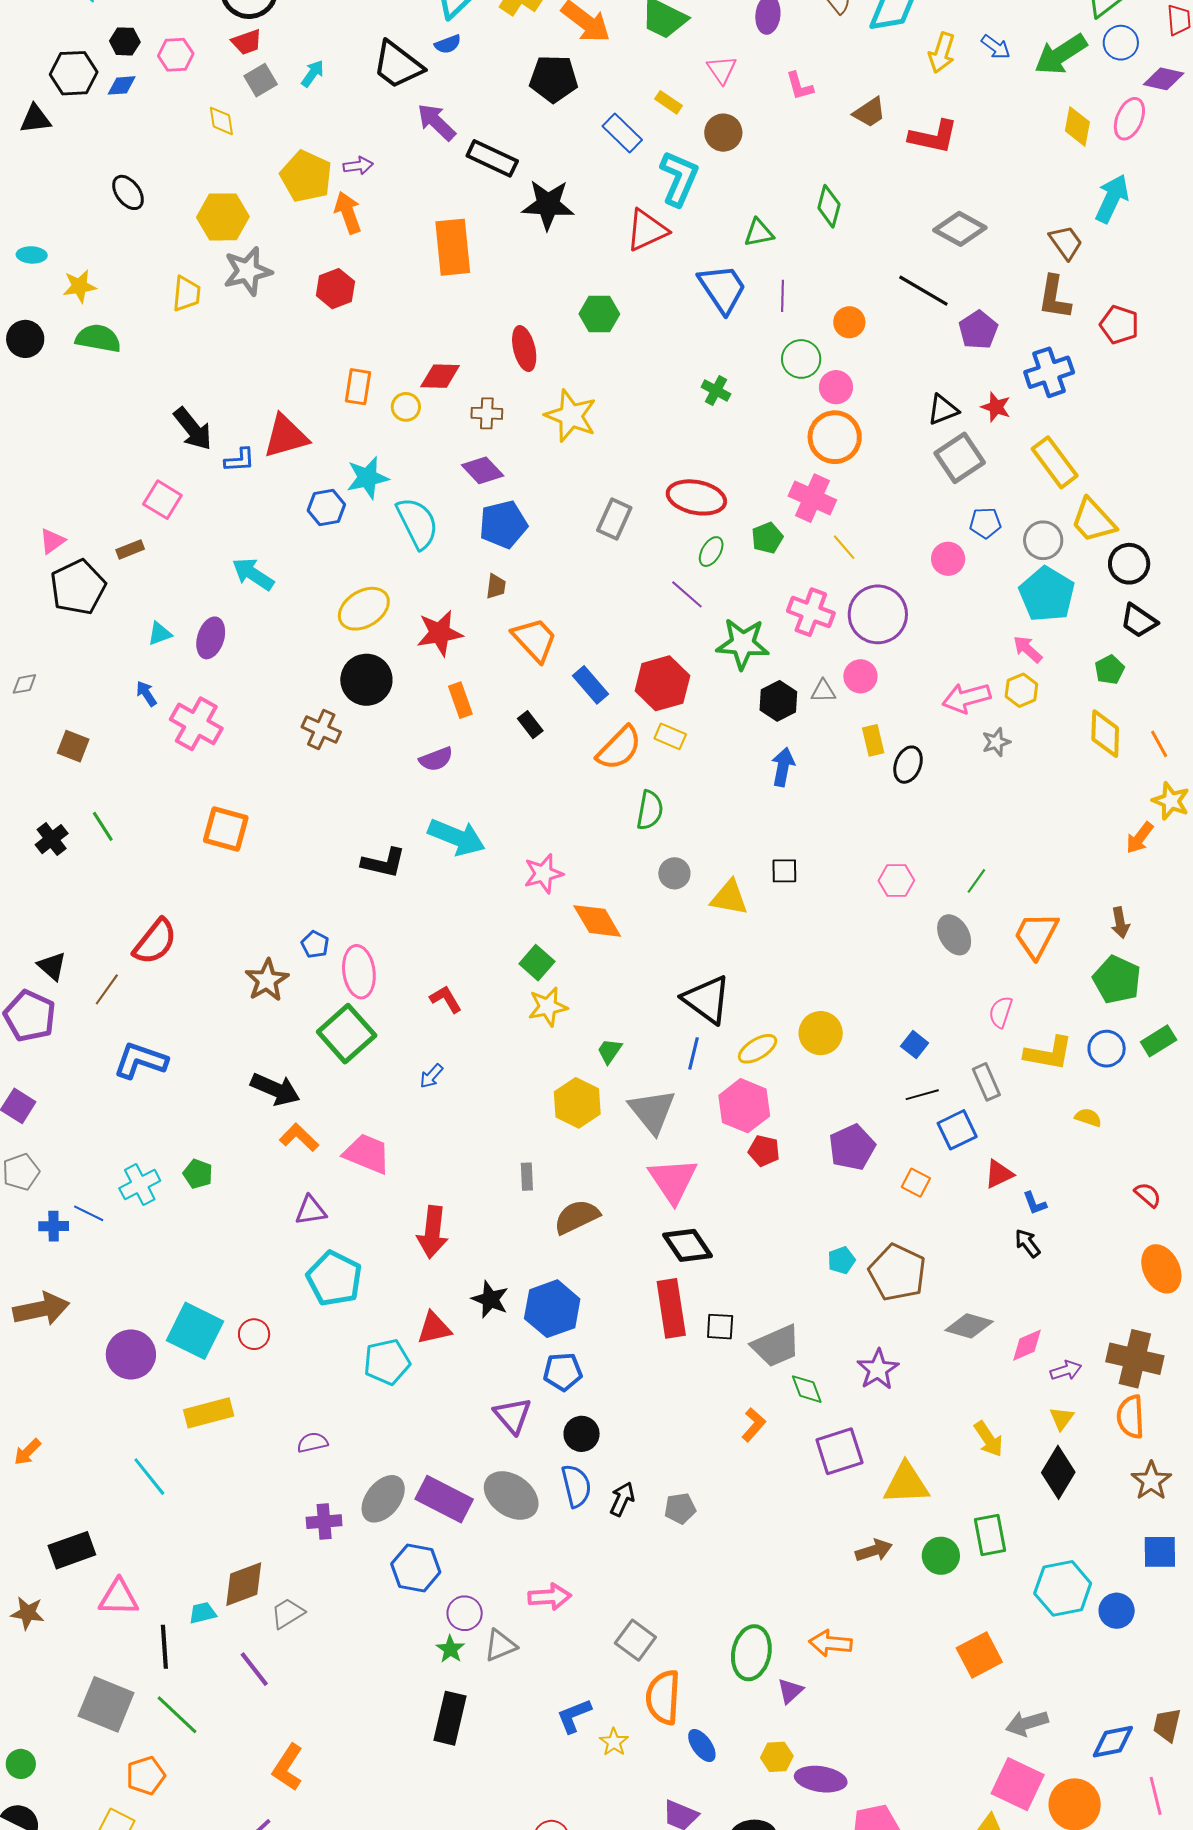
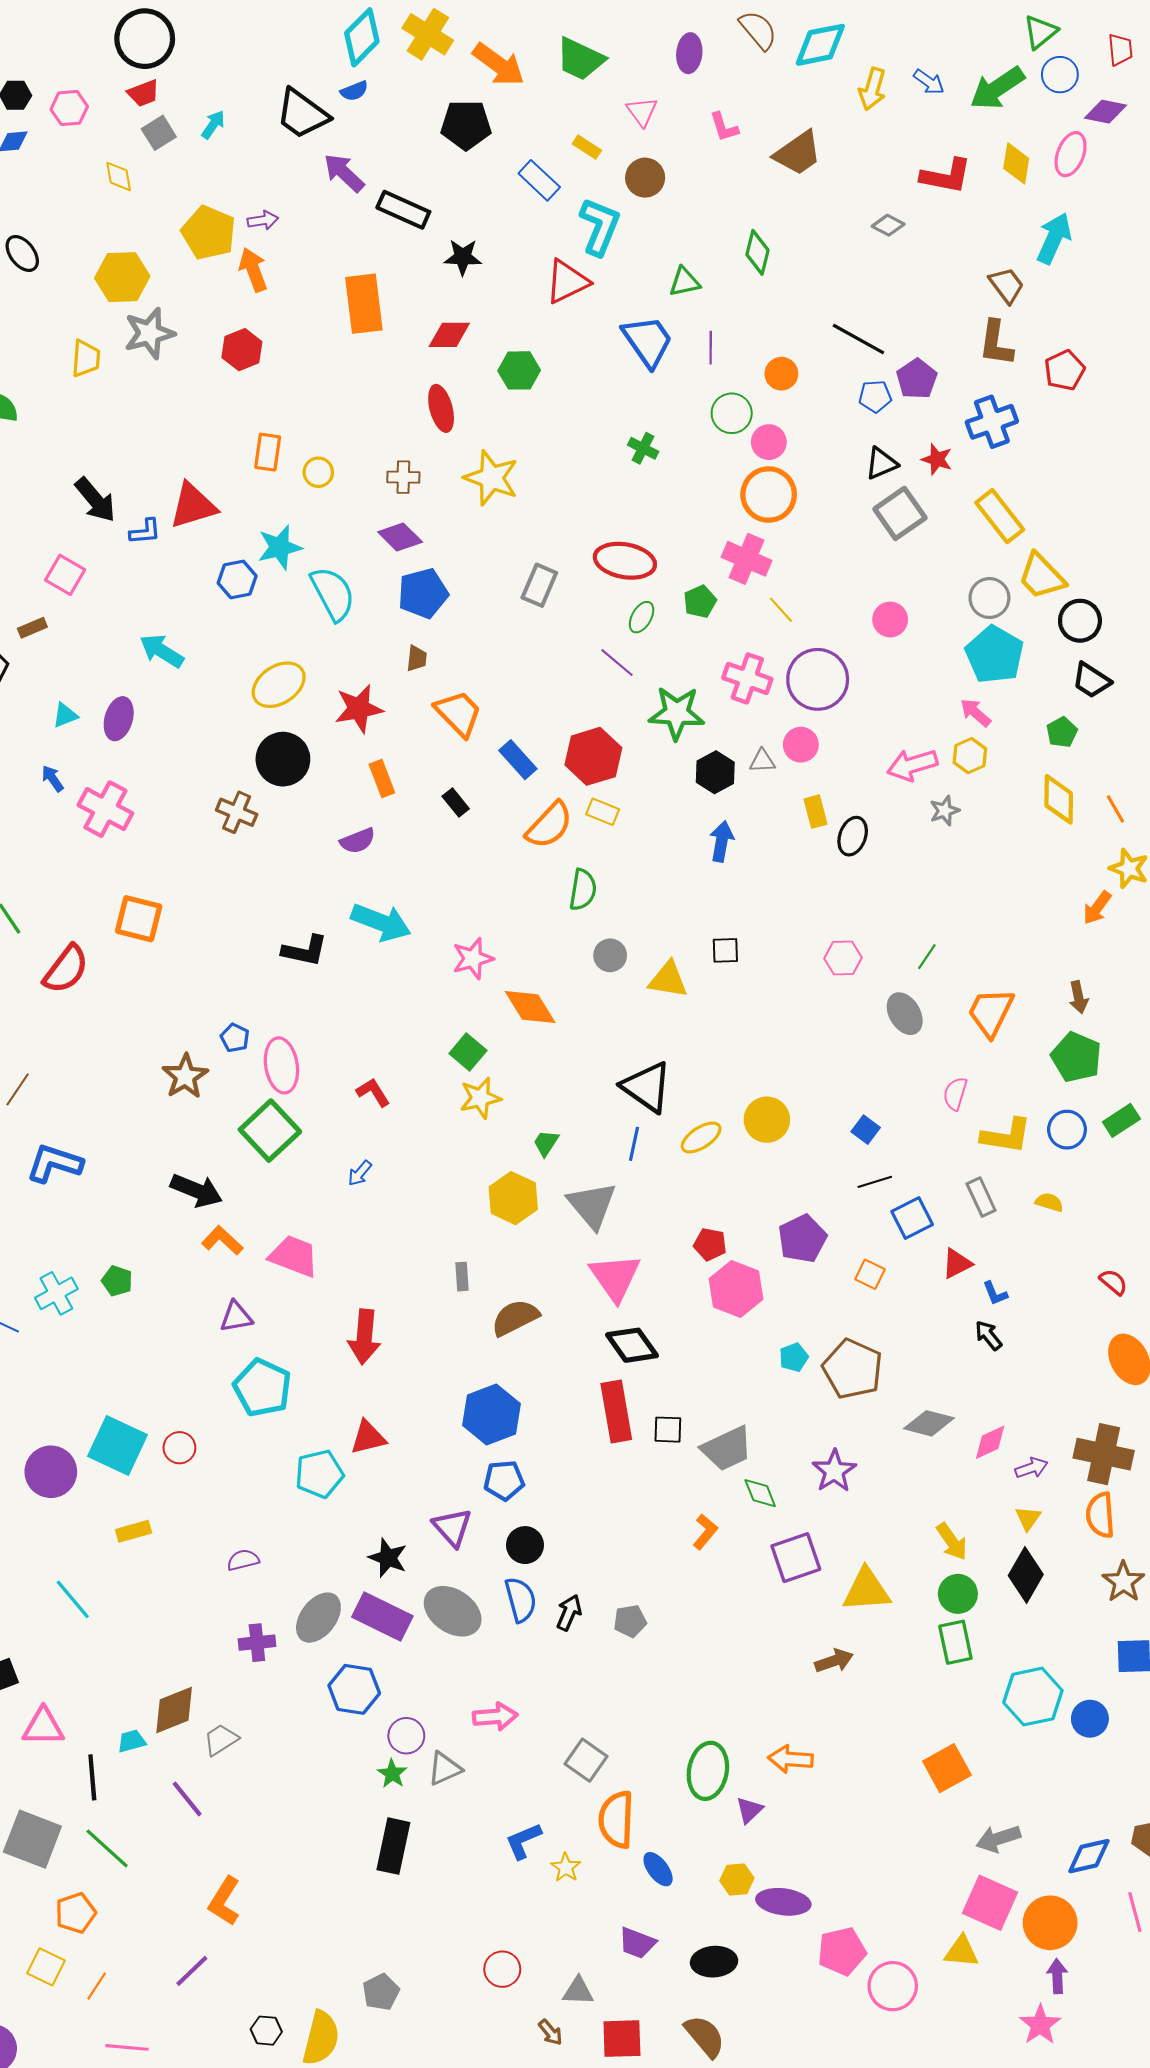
brown trapezoid: (869, 112) -> (798, 153), size x1.4
red L-shape: (933, 137) -> (946, 176), moved
black star: (548, 205) -> (463, 257), size x0.7
gray diamond: (960, 229) -> (888, 225), moved, size x0.6
red pentagon: (1119, 325) -> (1065, 370), turned 30
red diamond: (440, 376) -> (449, 335), moved
blue pentagon: (985, 523) -> (875, 396), moved
red semicircle: (155, 942) -> (66, 969), moved
gray rectangle: (986, 1082) -> (981, 1197), moved
pink hexagon: (744, 1106) -> (736, 1289), moved
black star: (490, 1299) -> (388, 1558), moved
yellow rectangle: (209, 1413) -> (134, 1531), size x0.7
green circle: (941, 1556) -> (958, 1594), moved

